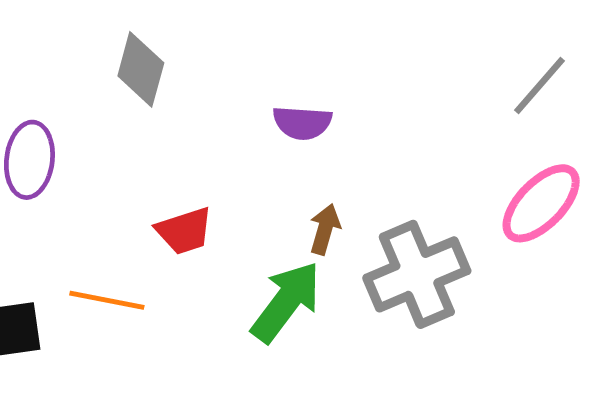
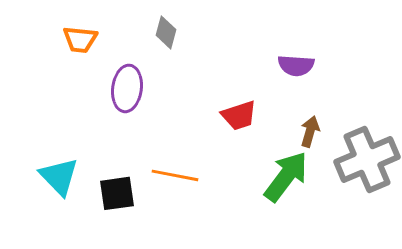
gray diamond: (141, 69) -> (166, 32), moved, size x0.7
red trapezoid: (184, 231) -> (239, 115), moved

